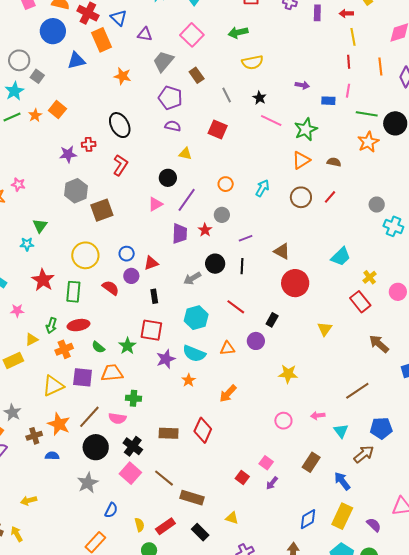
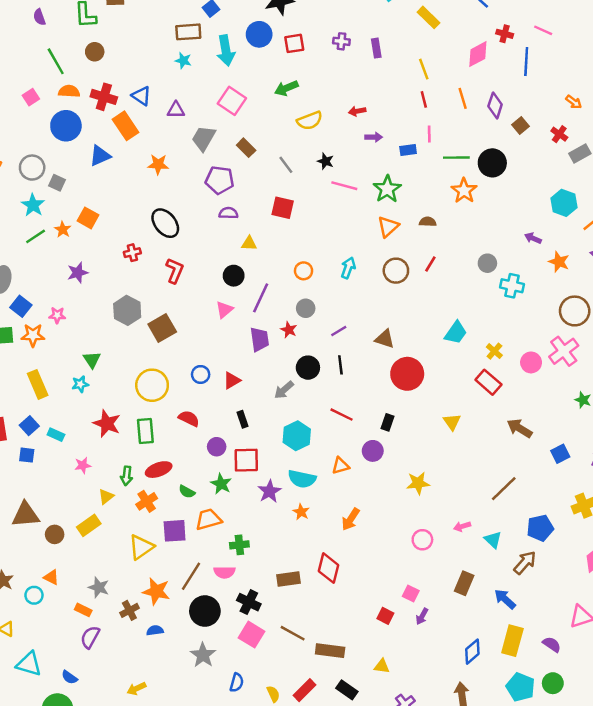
red arrow: (346, 14) -> (357, 111), moved
purple star: (68, 154) -> (78, 273), moved
purple circle: (131, 276) -> (217, 447), moved

